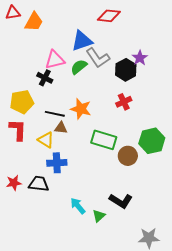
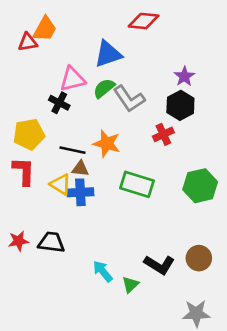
red triangle: (13, 13) -> (28, 42), moved
gray L-shape: (98, 58) -> (129, 99), moved
black hexagon: (126, 70) -> (180, 105), moved
brown circle: (128, 156) -> (199, 258), moved
blue cross: (57, 163) -> (80, 192), moved

